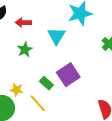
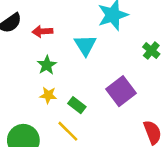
purple square: (68, 75) -> (121, 91), moved
yellow star: (17, 90) -> (48, 95), moved

